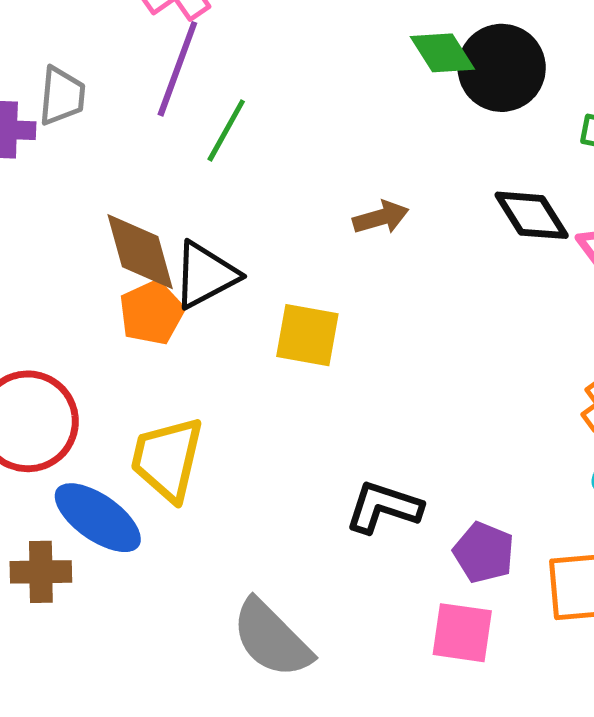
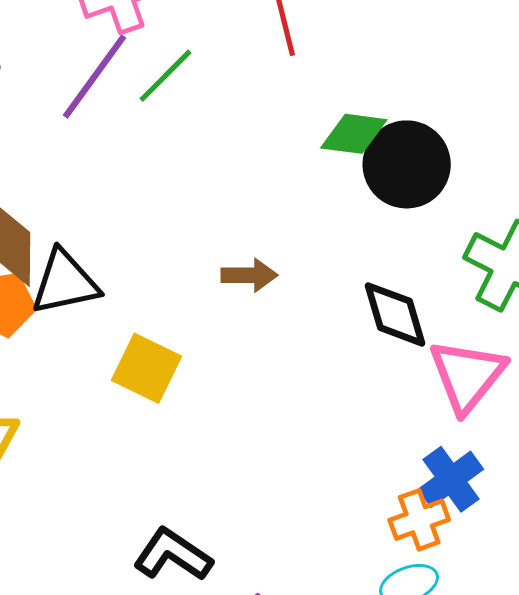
green diamond: (442, 53) -> (354, 134), turned -66
green line: (226, 130) -> (166, 76), moved

